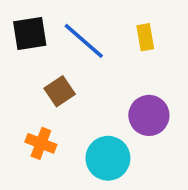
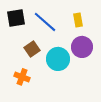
purple circle: (149, 115) -> (82, 47), moved
cyan circle: (108, 158) -> (58, 59), moved

